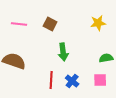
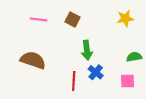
blue cross: (72, 81) -> (96, 72), moved

